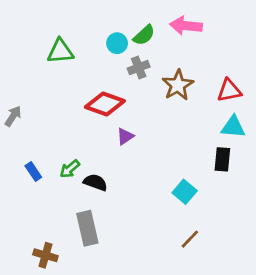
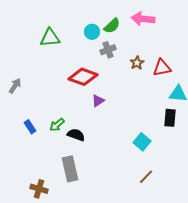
brown star: (178, 85) -> (137, 63), size x0.6
red triangle: (229, 90) -> (162, 68), moved

